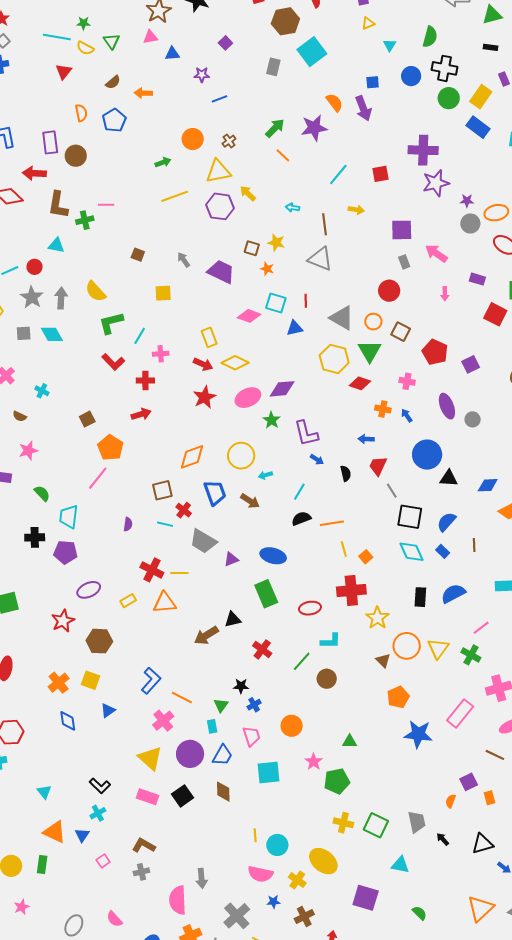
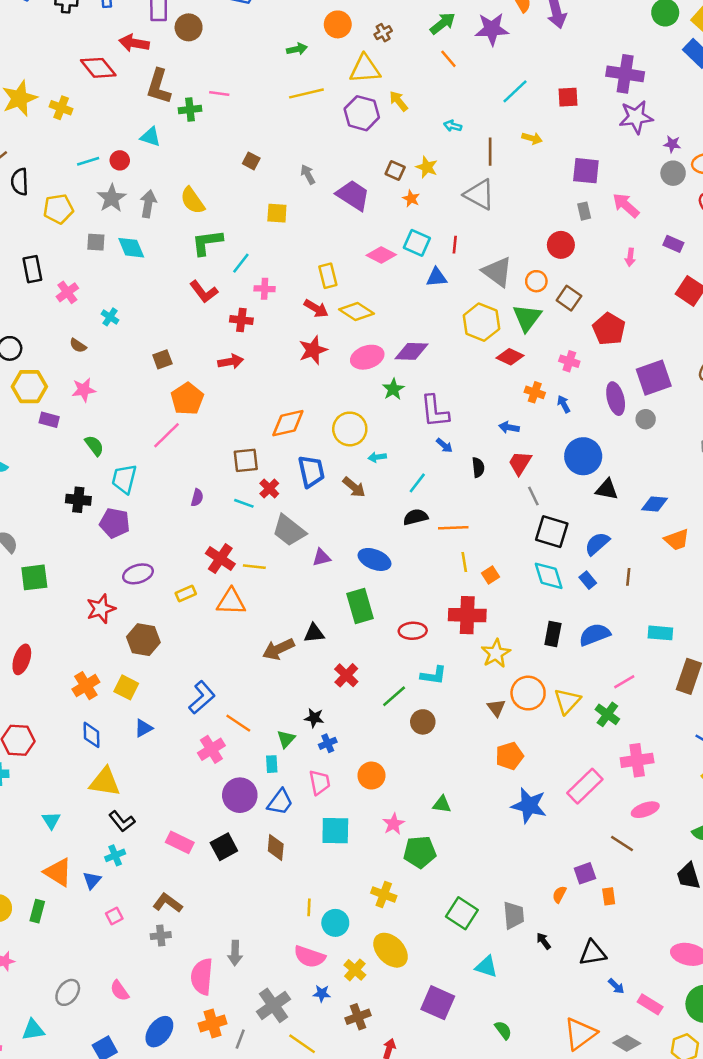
purple square: (471, 364) -> (654, 378), moved, size x1.6
yellow triangle: (150, 758) -> (105, 782), moved, turned -40
yellow cross: (343, 823) -> (384, 894), moved

